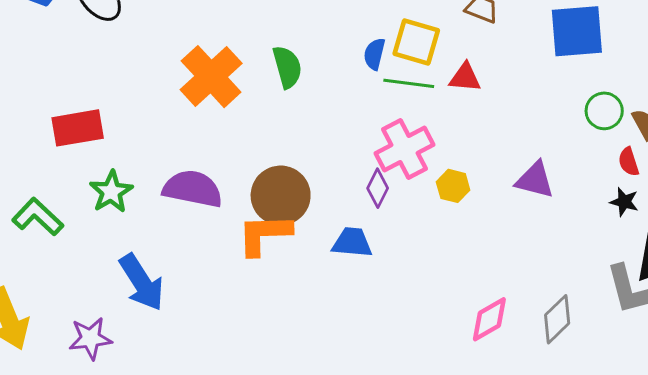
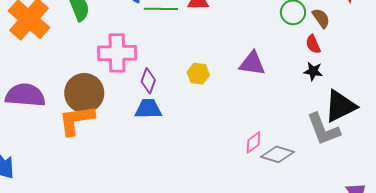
pink cross: (405, 149) -> (117, 53), moved, turned 33
blue trapezoid: (352, 242) -> (148, 109), moved
pink diamond: (489, 319) -> (253, 142), moved, size x0.7
gray diamond: (557, 319) -> (277, 154), turned 68

